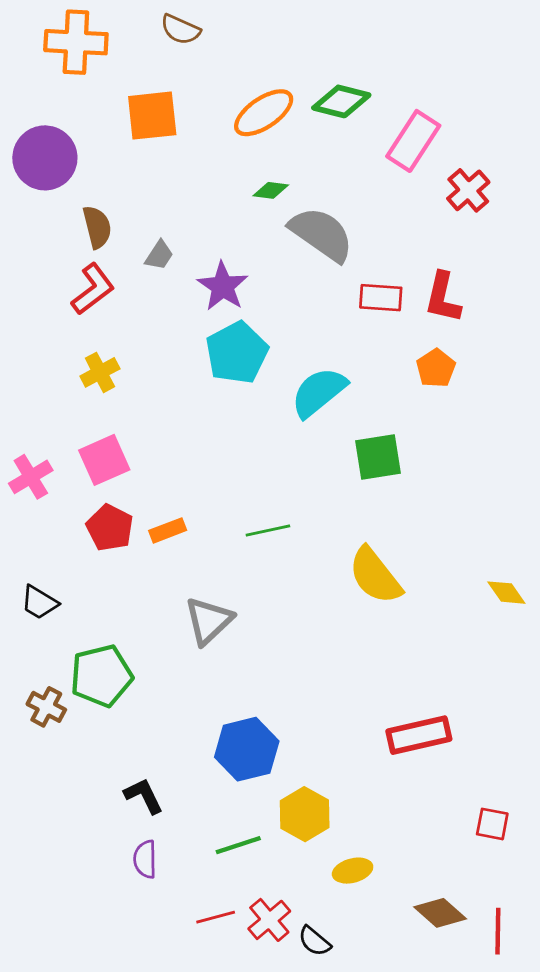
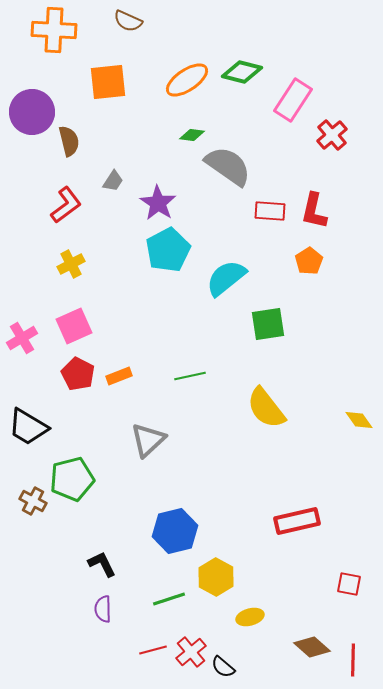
brown semicircle: (97, 227) -> (69, 141), moved
black trapezoid: (39, 602) -> (28, 427), size x1.5

